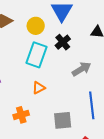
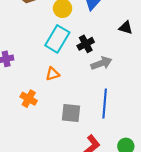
black cross: (63, 42) -> (86, 44), moved
orange cross: (21, 115) -> (29, 99), turned 35

